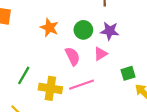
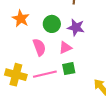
green square: (128, 73) -> (69, 69), moved

